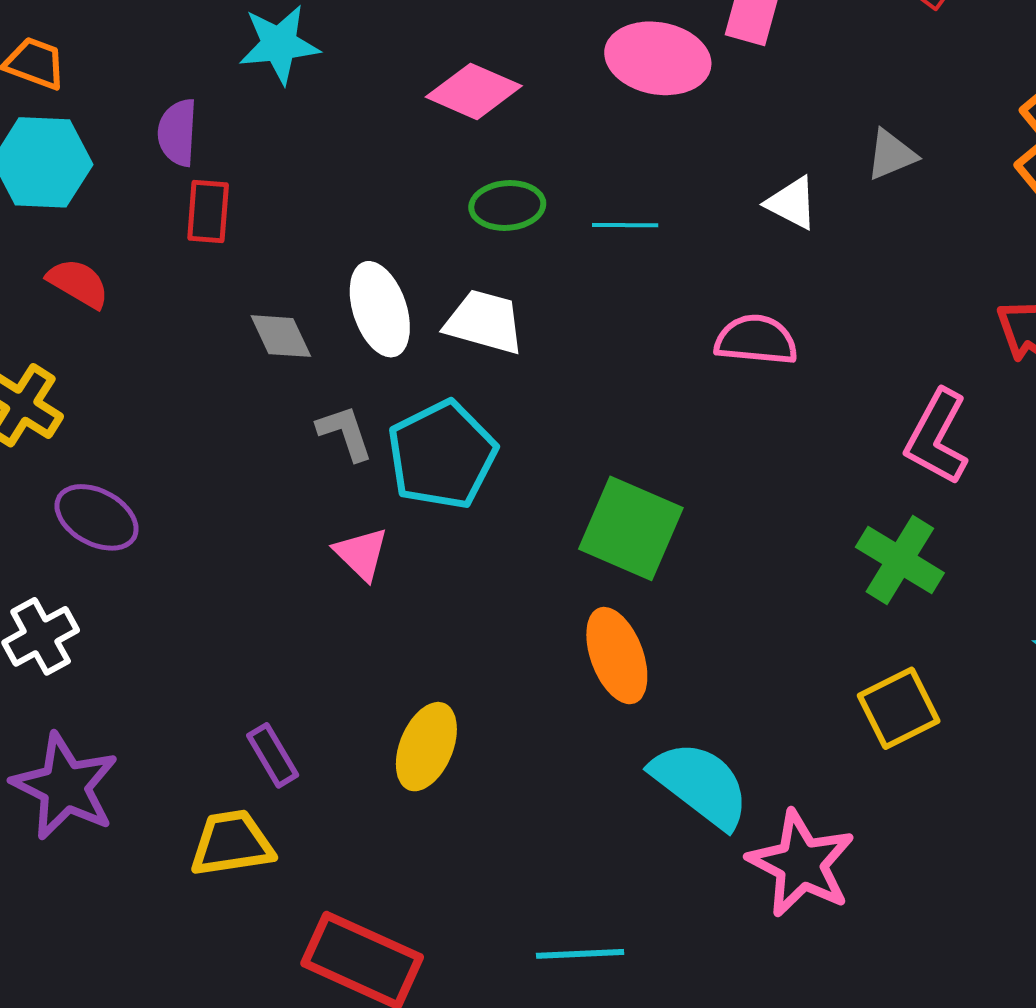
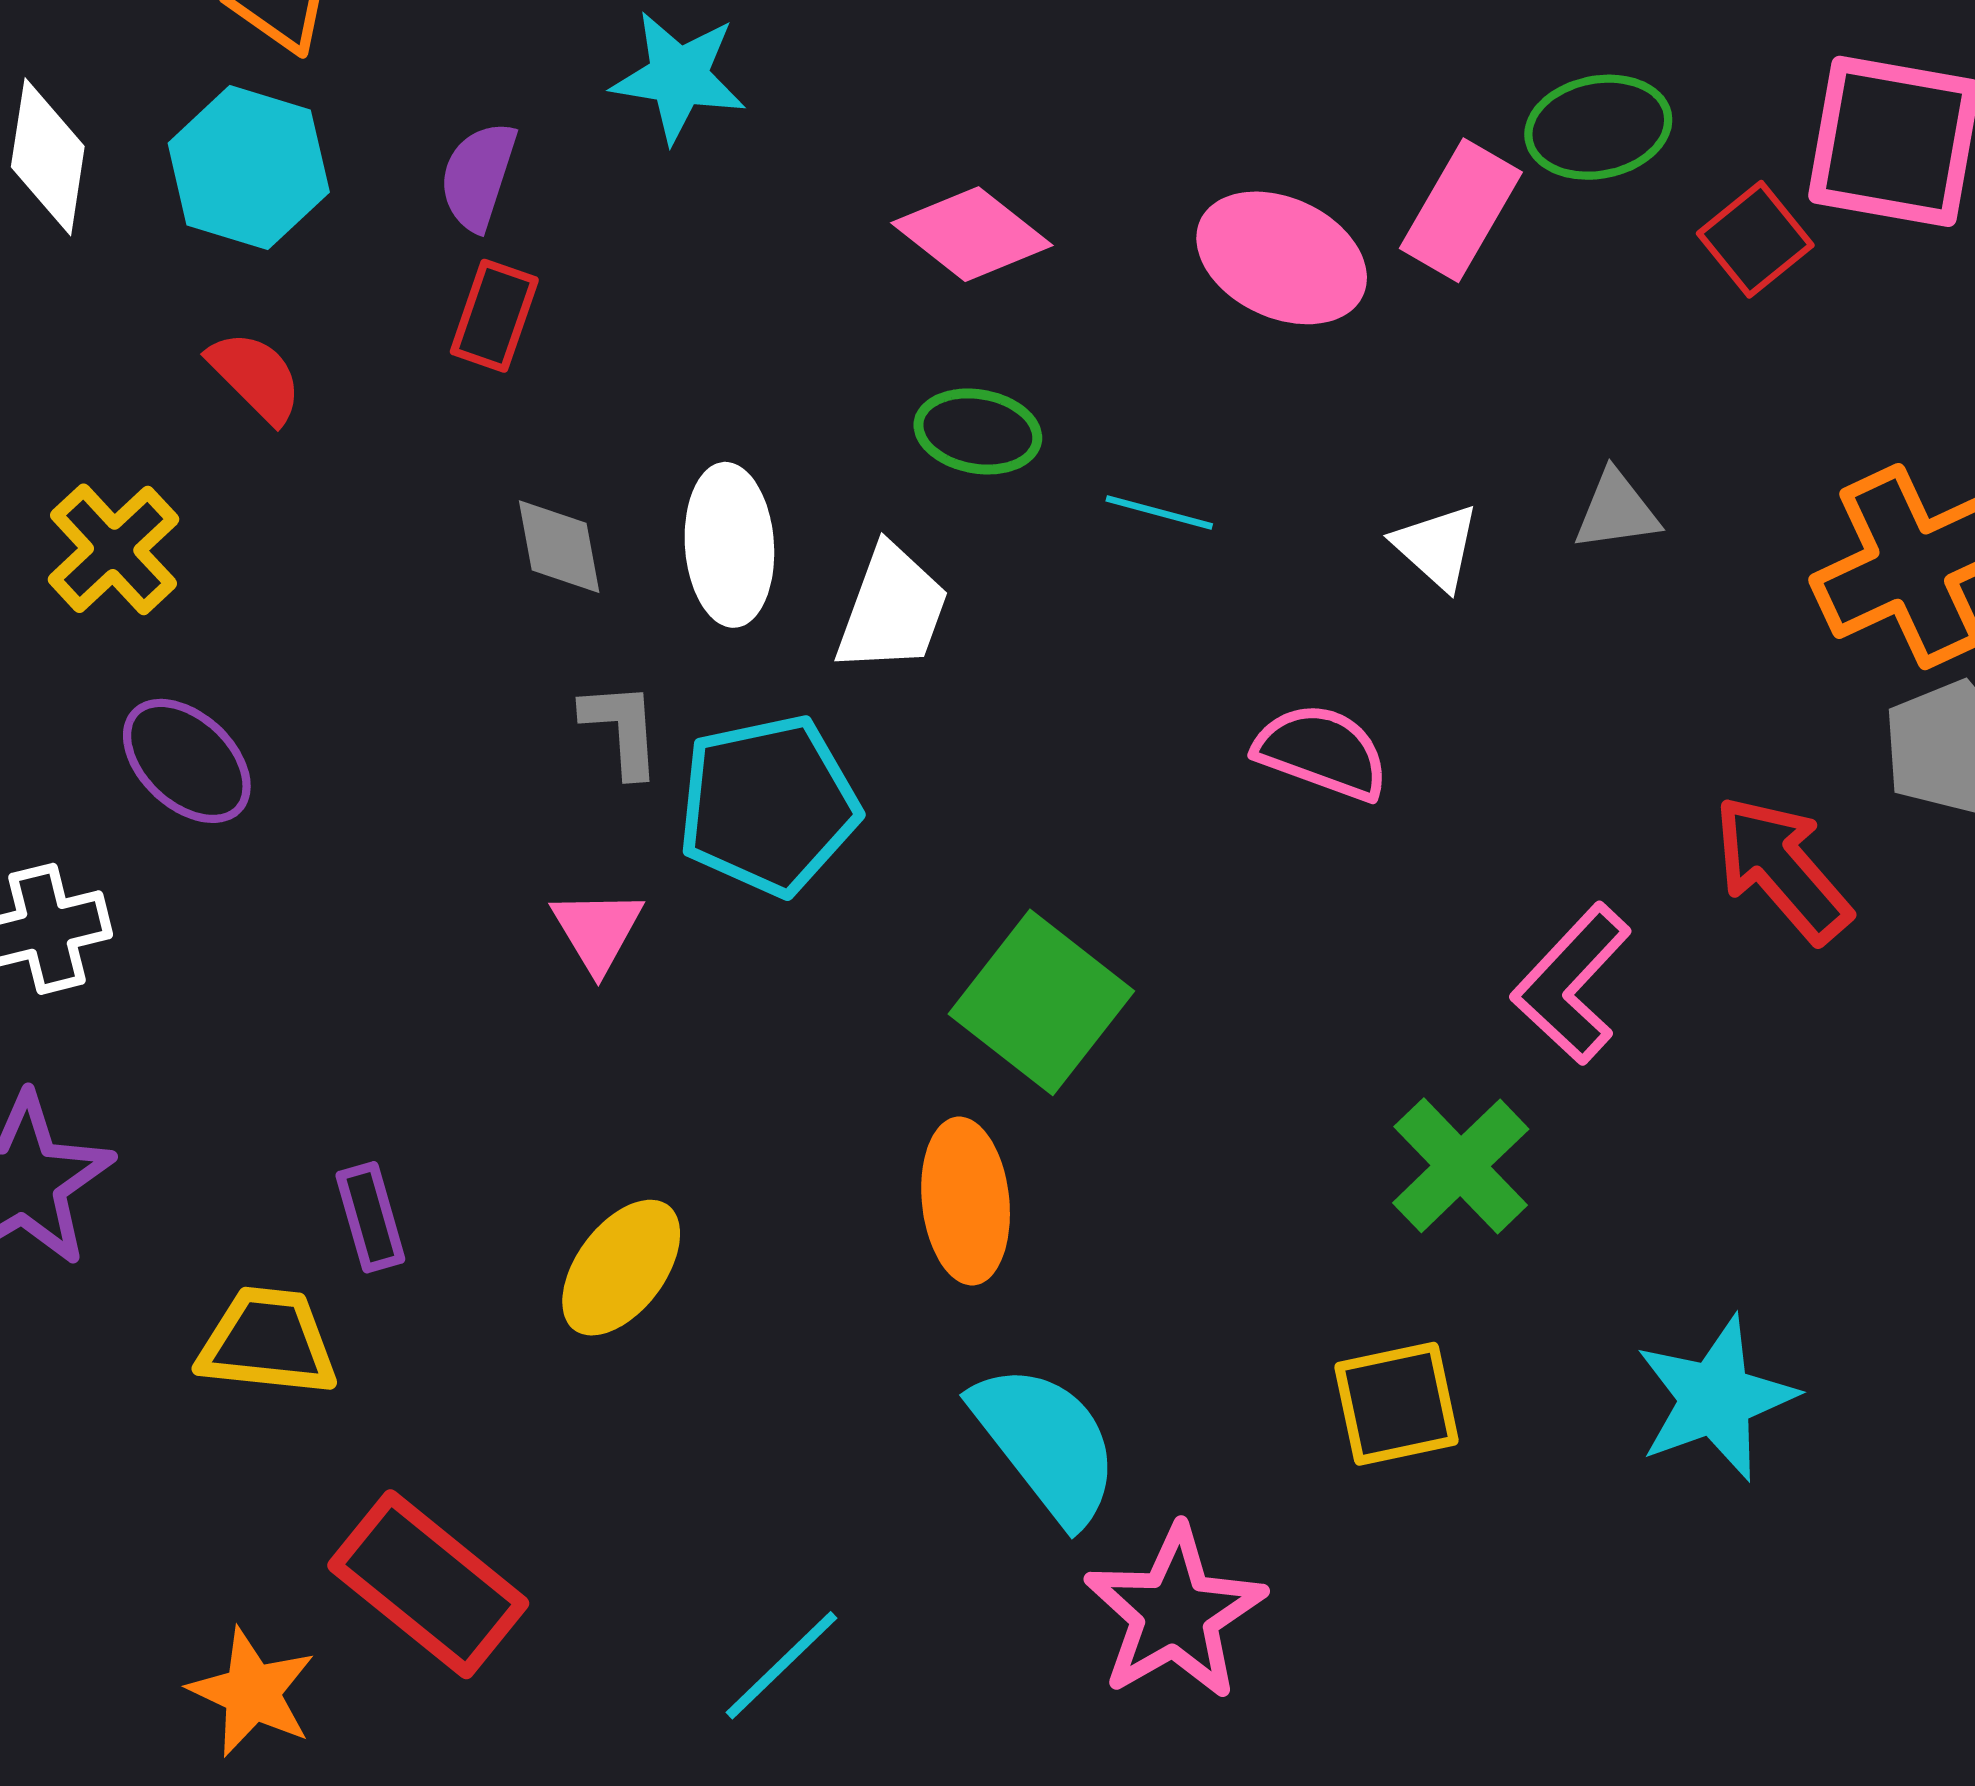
white trapezoid: (484, 322) -> (892, 609), turned 80
cyan line: (580, 954) -> (782, 1665), turned -56

